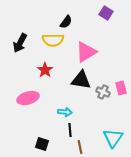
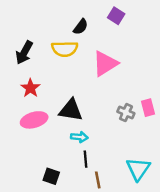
purple square: (106, 13) -> (116, 16), moved
red star: (45, 70) -> (30, 88), moved
black triangle: (81, 80) -> (71, 110), moved

